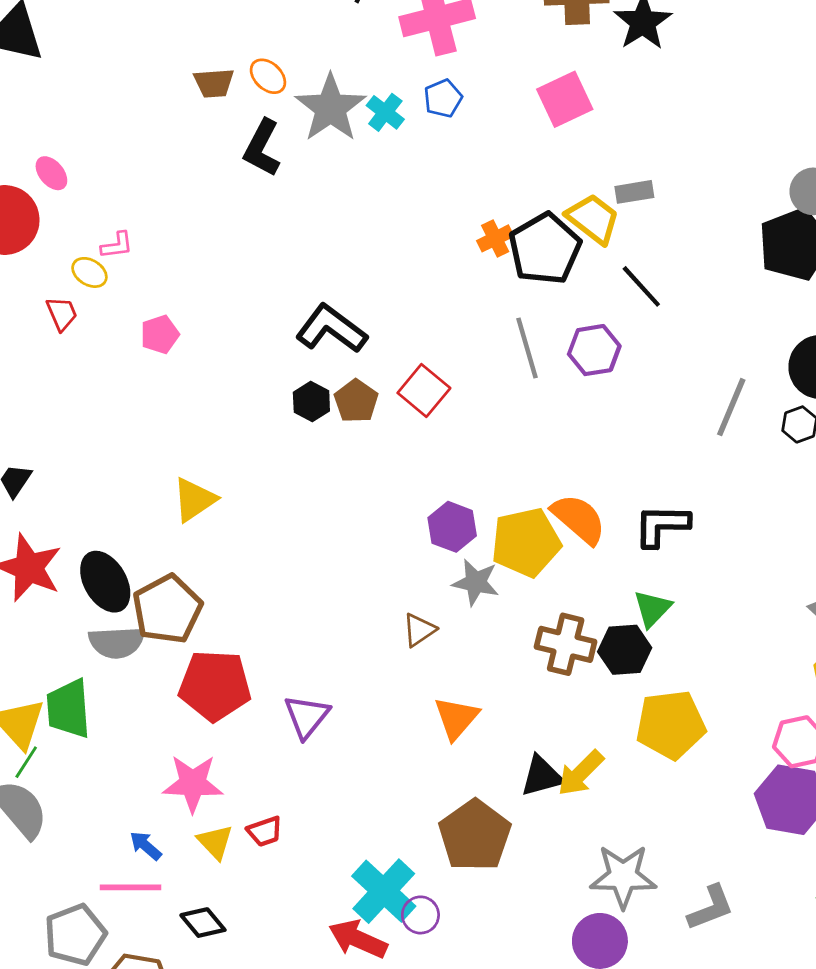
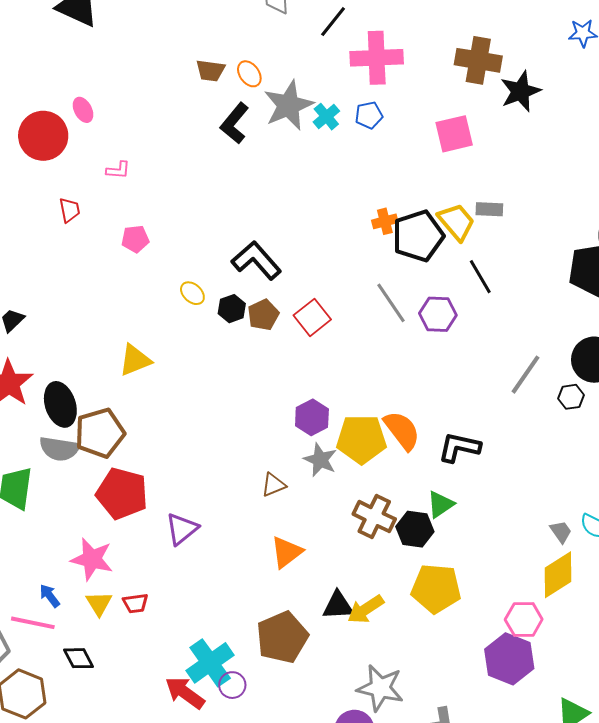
yellow ellipse: (89, 272) -> (192, 293), moved
gray line: (527, 348) -> (391, 303), turned -30

